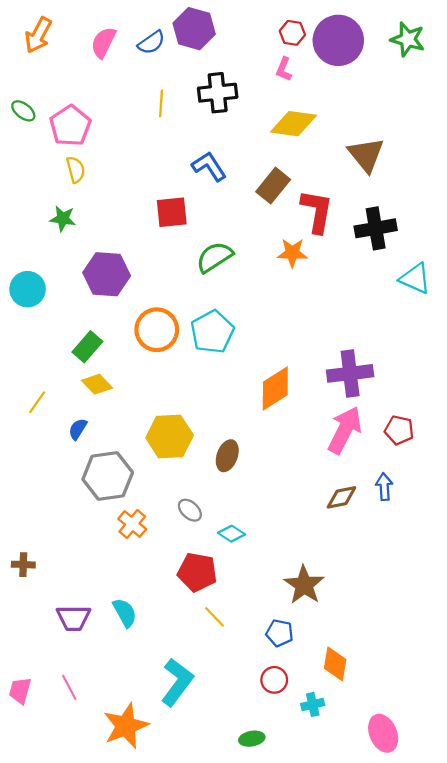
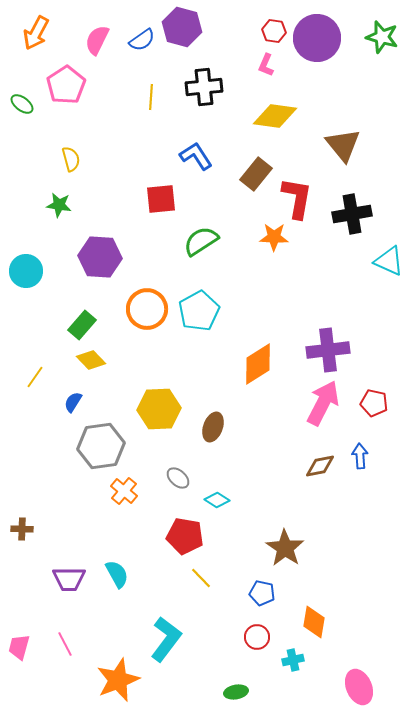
pink pentagon: (70, 126) -> (66, 85), moved

